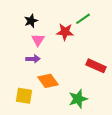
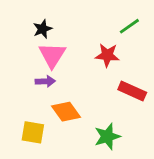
green line: (83, 19) -> (129, 26), moved
red star: (65, 32) -> (107, 55), moved
pink triangle: (38, 40) -> (52, 55), size x1.5

